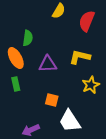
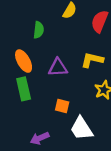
green semicircle: (28, 38) -> (39, 30), moved
green rectangle: (16, 84) -> (24, 89), size x1.5

